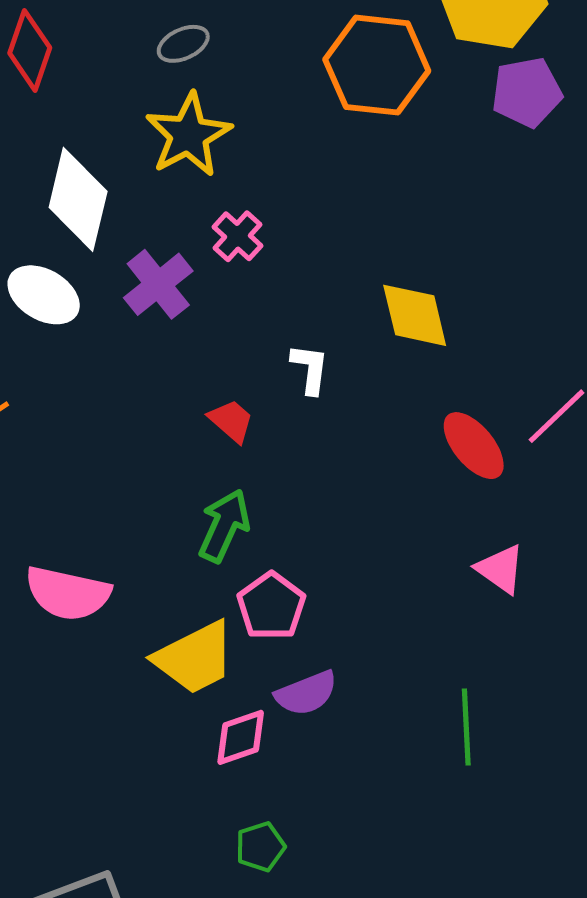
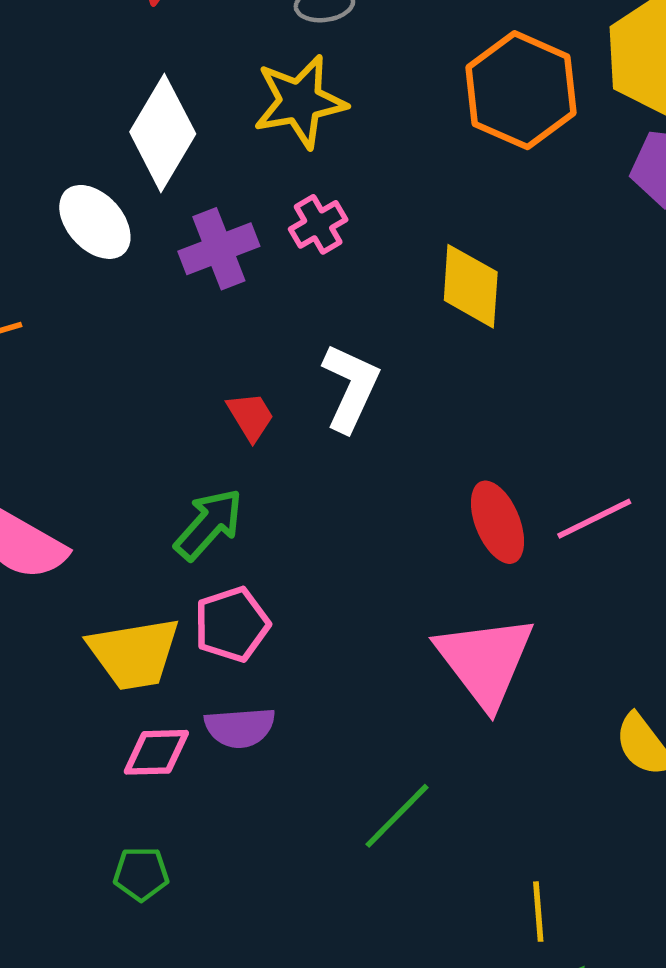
yellow diamond: (415, 315) -> (471, 286), moved
white L-shape: (310, 369) -> (351, 388), size x1.5
pink triangle: (500, 569) -> (485, 661), size x1.8
green line: (466, 727) -> (397, 816), turned 30

